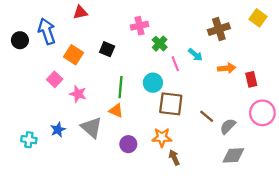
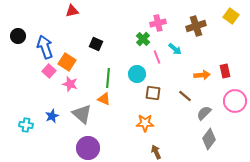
pink cross: (140, 26) -> (158, 23), moved
blue arrow: (47, 31) -> (45, 47), moved
orange square: (74, 55) -> (67, 62), moved
orange arrow: (227, 68) -> (202, 75), moved
brown square: (171, 104) -> (153, 93), size x0.7
brown line: (207, 116) -> (185, 96), moved
purple circle: (128, 144) -> (88, 148), moved, size x1.5
gray diamond: (233, 155) -> (209, 139), turned -50
brown arrow: (174, 158) -> (156, 152), moved

